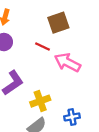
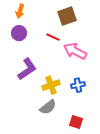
blue cross: (72, 117) -> (78, 85), moved

